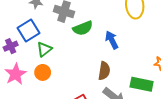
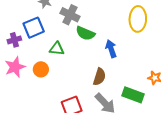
green semicircle: (83, 28) -> (85, 33), turned 36
green triangle: (44, 49) -> (57, 49), moved, turned 35

